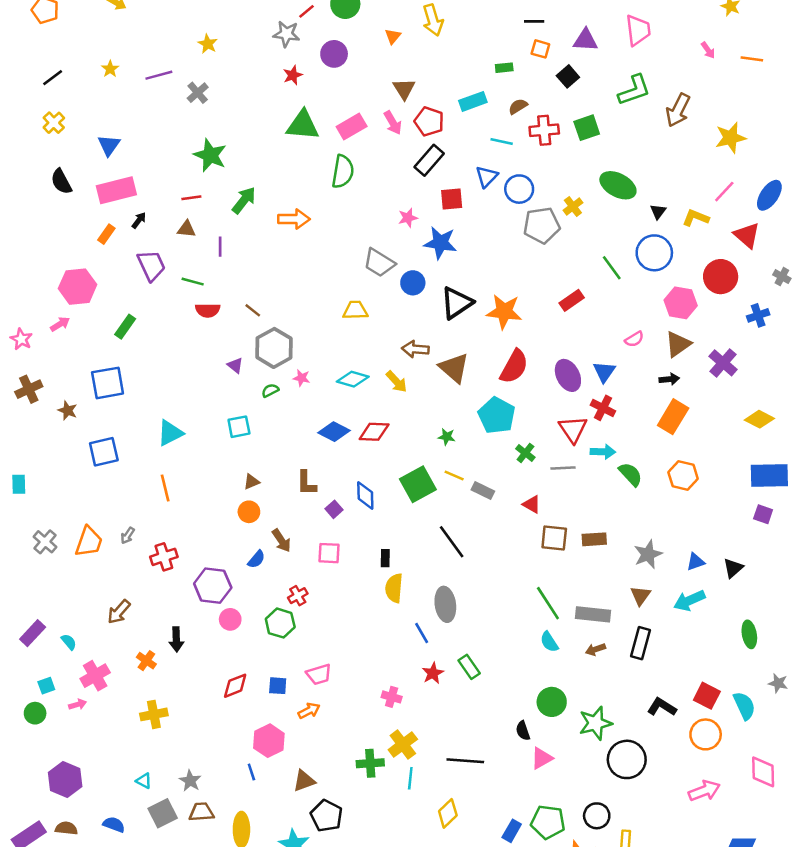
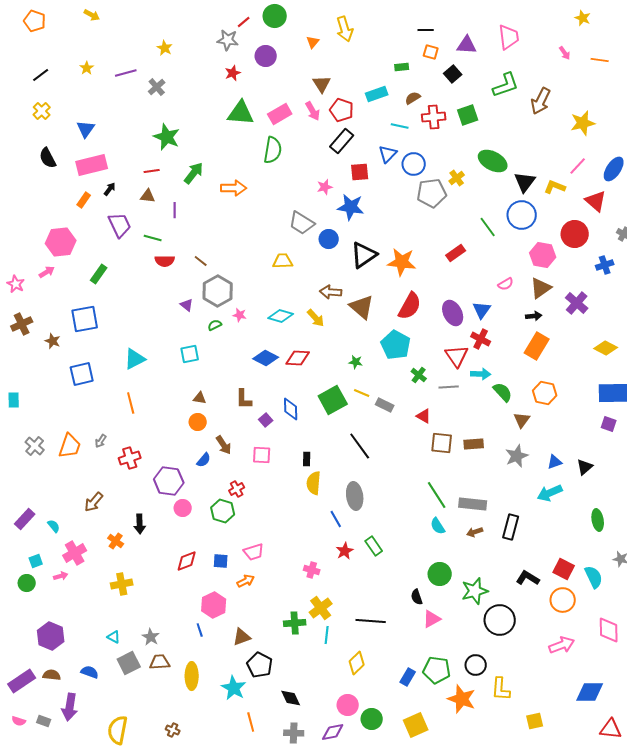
black triangle: (658, 212) -> (525, 182), size x1.6
brown triangle: (251, 482) -> (200, 398), turned 32
brown triangle: (641, 596) -> (522, 420), moved

